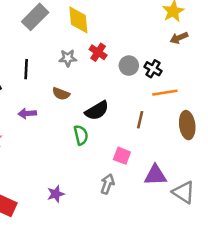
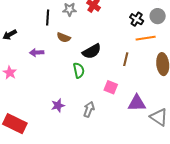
gray circle: (129, 66) -> (158, 16), moved
black line: (26, 69) -> (48, 17), moved
gray arrow: (107, 184) -> (89, 109), moved
purple star: (56, 194) -> (58, 105), moved

